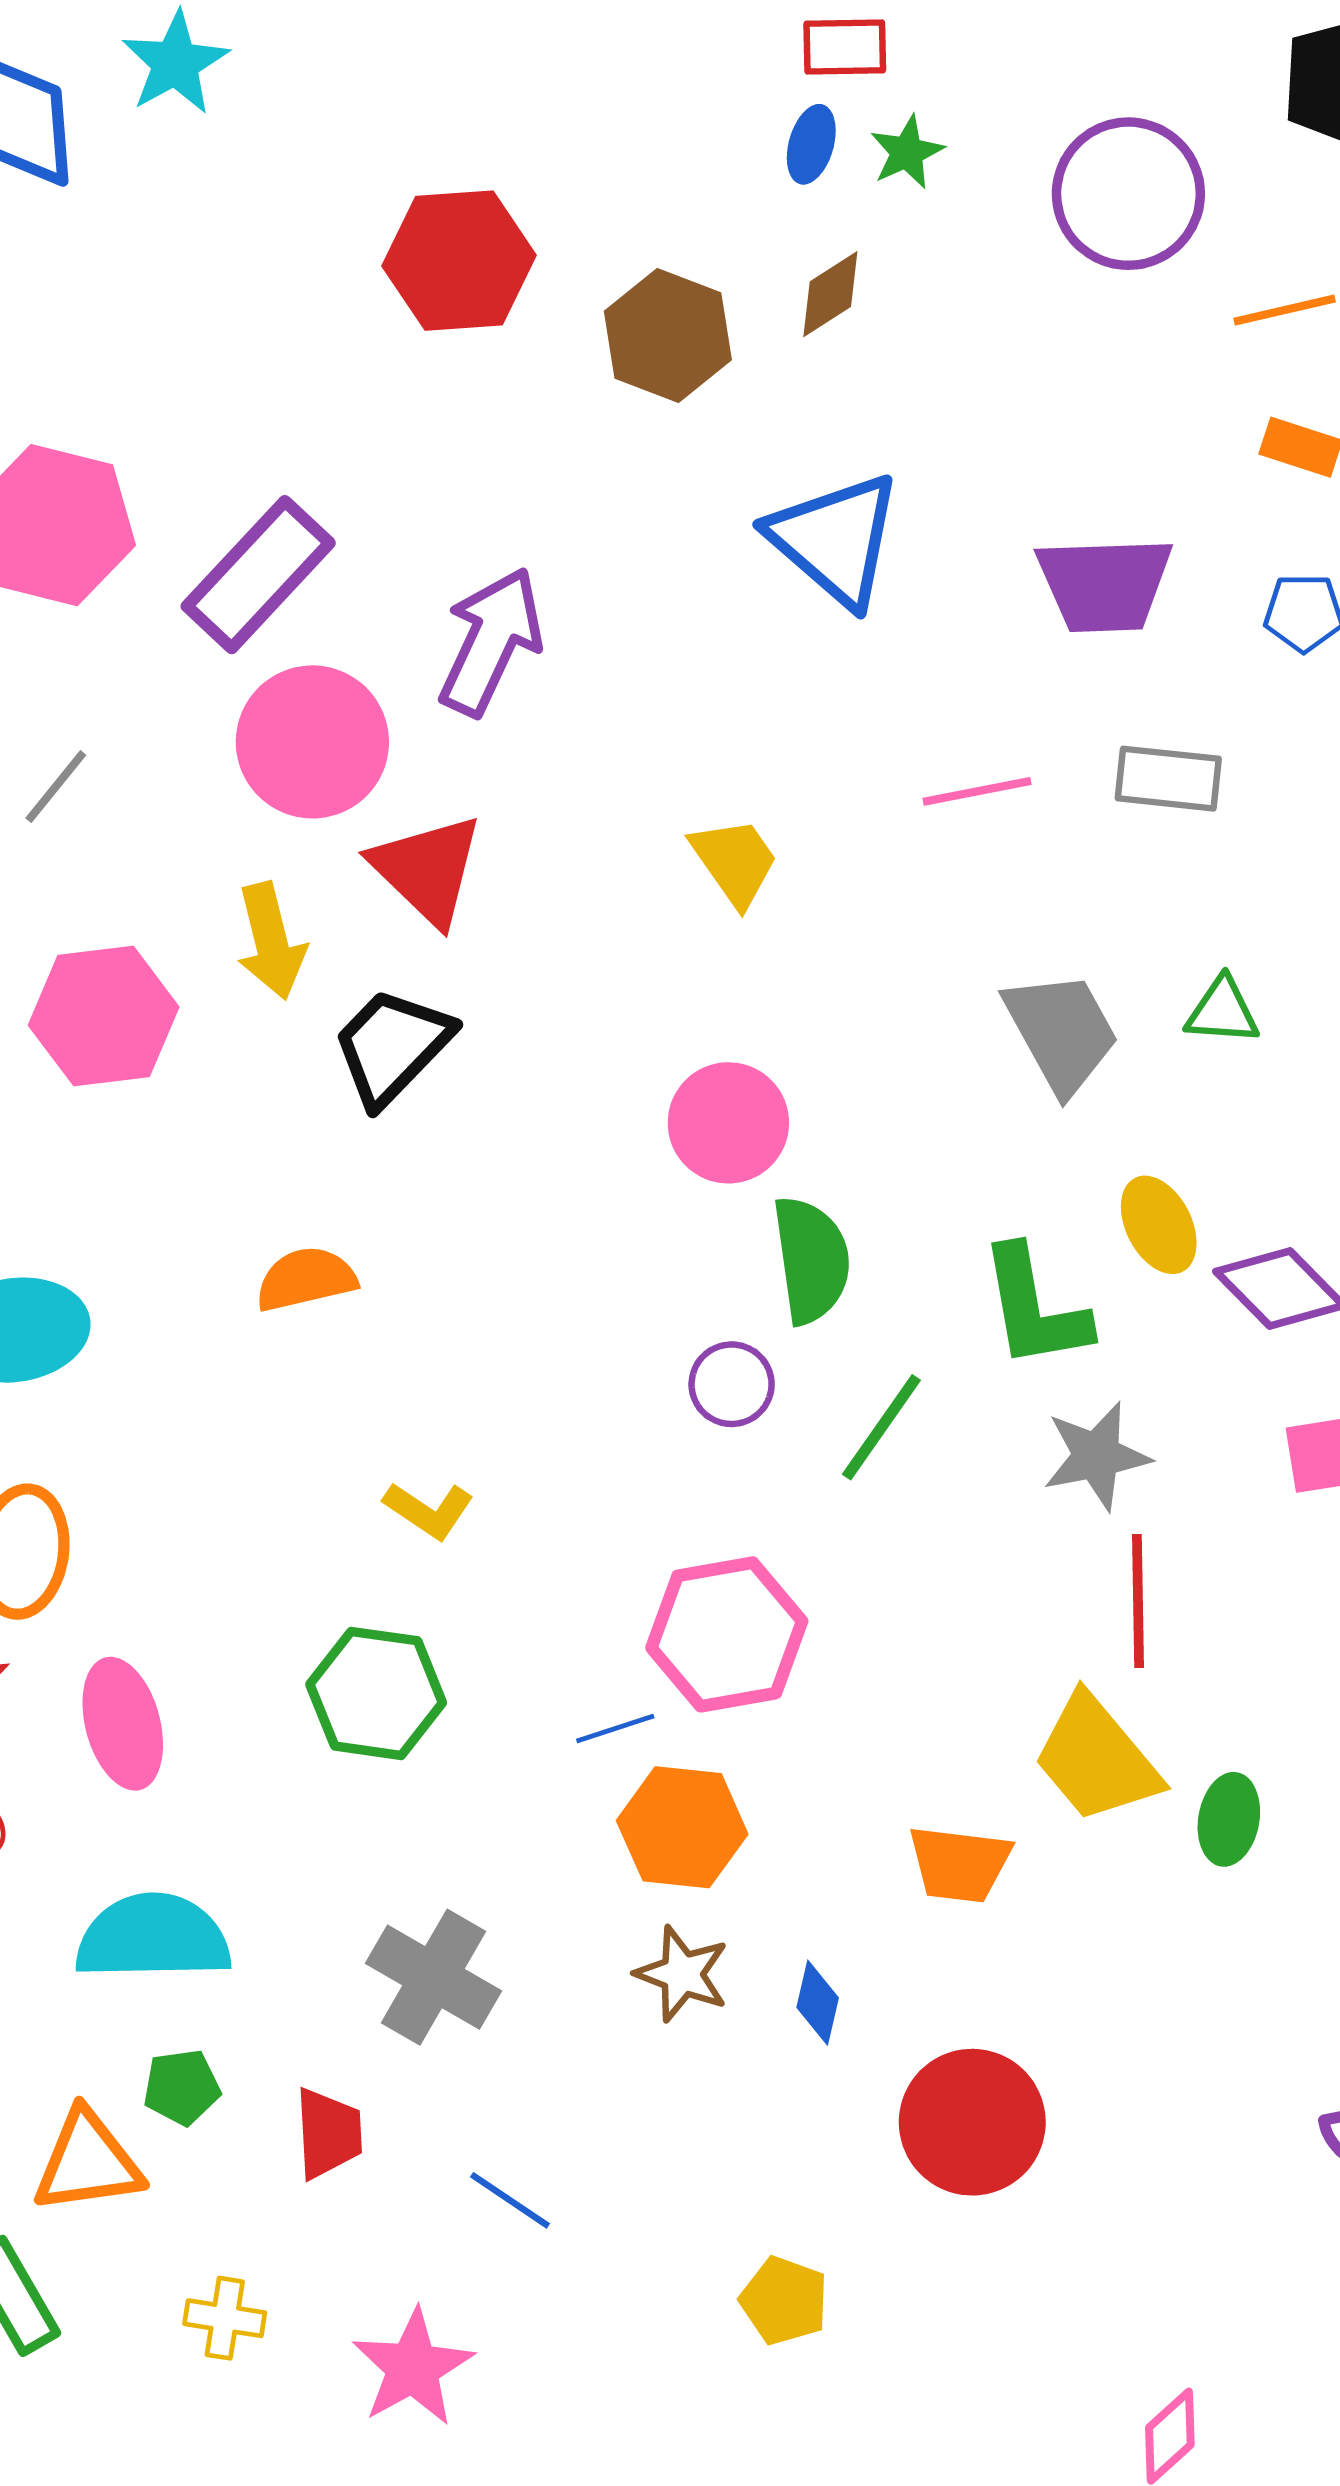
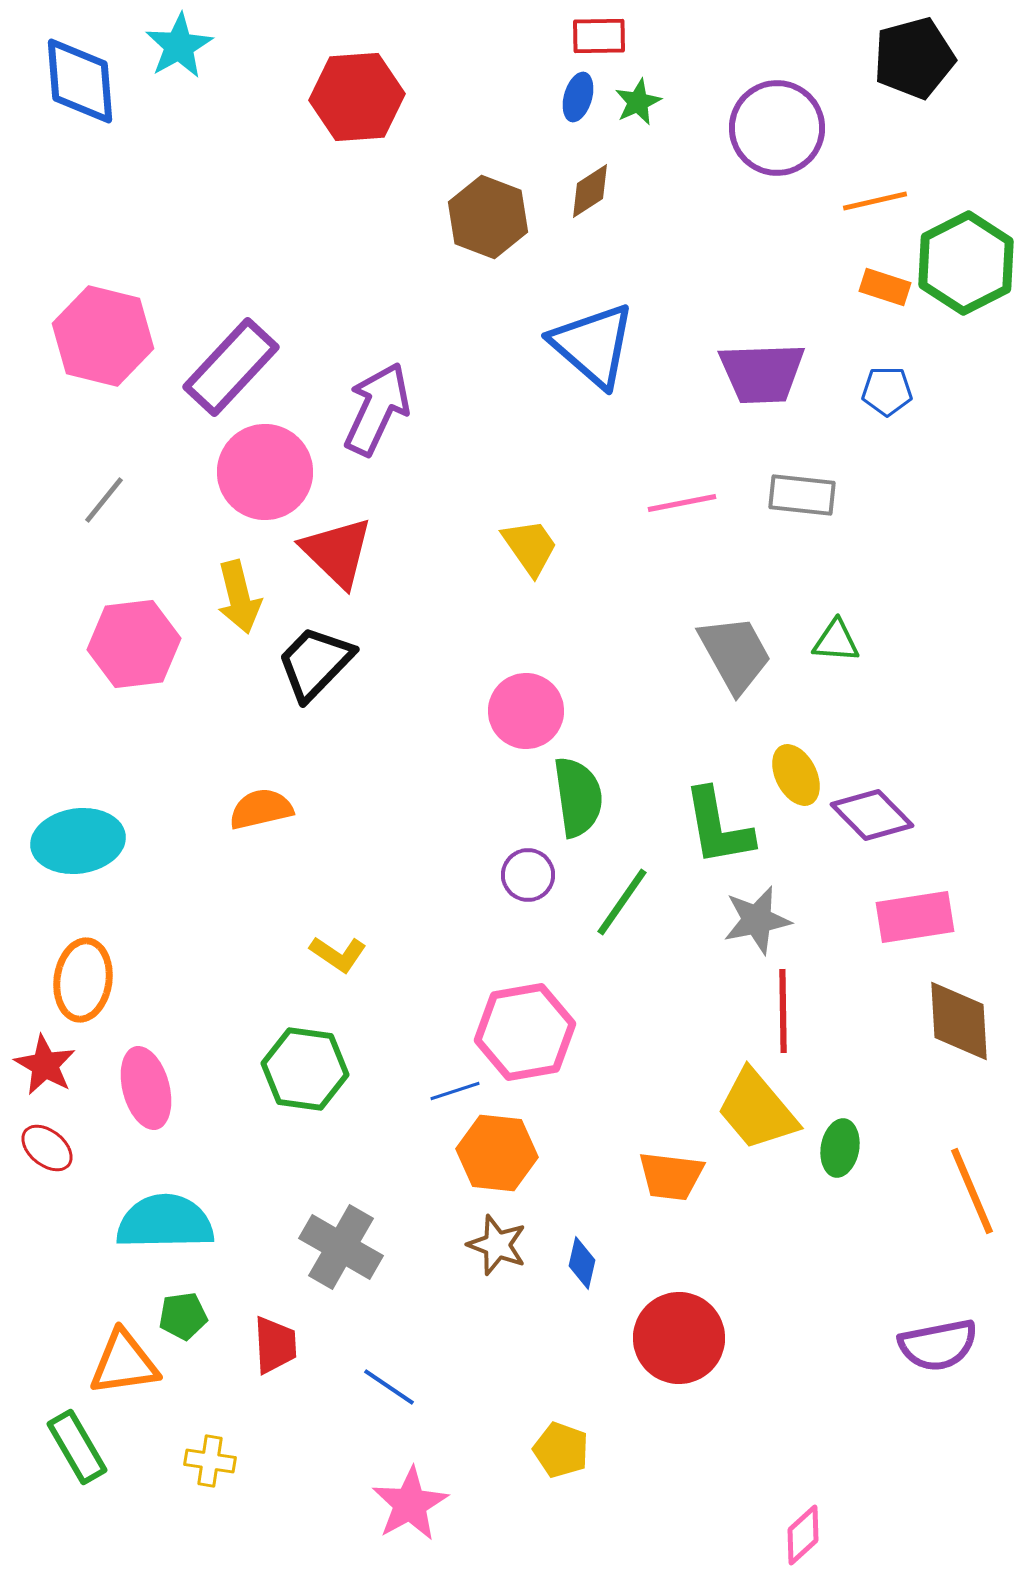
red hexagon: (459, 261) -> (357, 97), moved
pink star: (413, 2368) -> (410, 1504), moved

